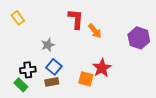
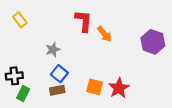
red star: (102, 68) -> (119, 88), moved
black cross: (28, 70) -> (14, 76), moved
green rectangle: (21, 85) -> (23, 94), turned 72

